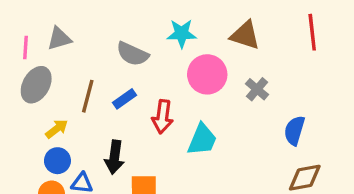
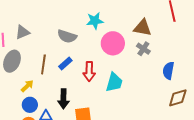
brown triangle: (245, 35) -> (143, 28), moved

